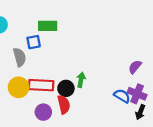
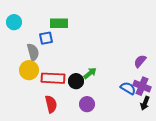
green arrow: (81, 80) -> (90, 73), turned 40
yellow circle: (19, 87) -> (29, 70), moved
red semicircle: (64, 105) -> (51, 104), moved
purple circle: (43, 112) -> (87, 104), moved

